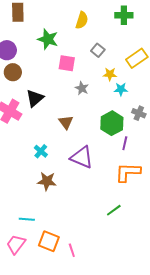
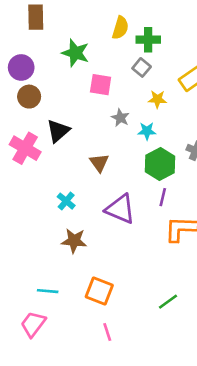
green cross: (124, 15) -> (148, 40), moved
cyan star: (121, 89) -> (147, 131), moved
purple line: (125, 143) -> (163, 197), moved
green line: (114, 210) -> (168, 302), moved
orange square: (49, 241) -> (99, 291), moved

